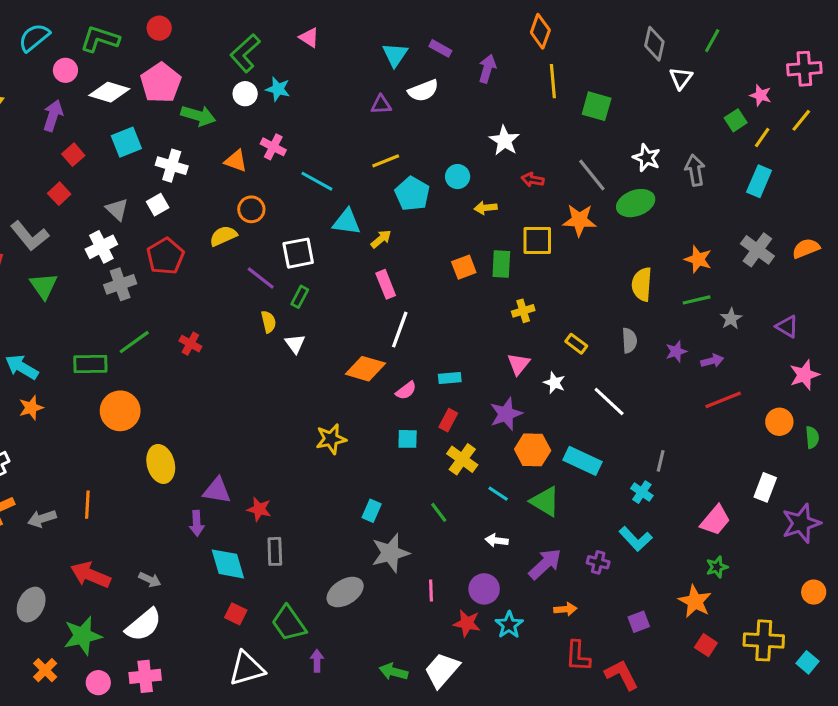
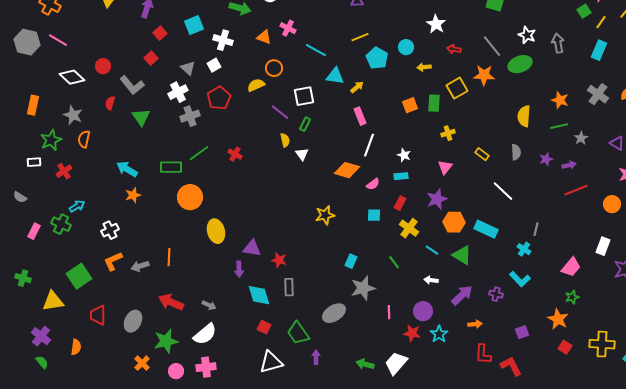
yellow square: (537, 241) -> (457, 88), turned -30
white star: (554, 383) -> (404, 155), moved

